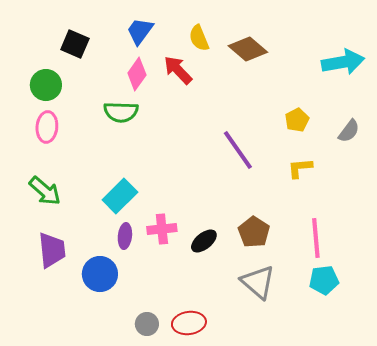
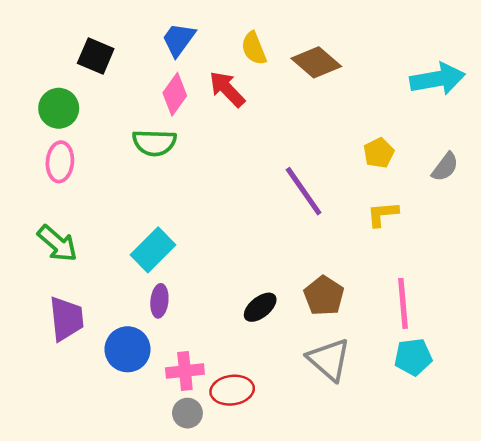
pink cross: (162, 229) -> (185, 371), moved
red ellipse: (189, 323) -> (232, 390), moved

